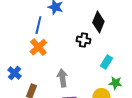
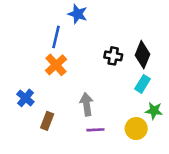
black diamond: (98, 22) -> (143, 55), moved

